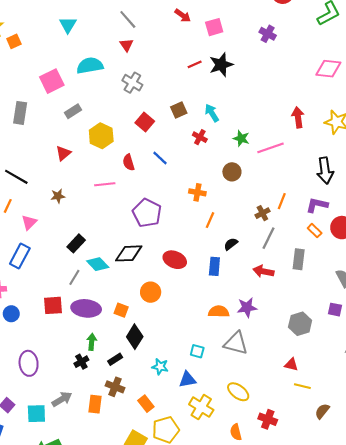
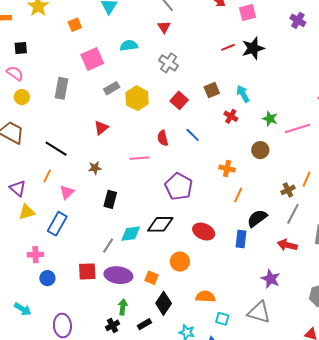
orange square: (14, 41) -> (75, 25), moved
cyan semicircle: (90, 66) -> (129, 45), size x0.7
yellow hexagon: (101, 136) -> (137, 98), moved
black rectangle: (76, 243) -> (110, 199), moved, turned -30
black semicircle: (231, 244) -> (257, 218), size x1.5
cyan diamond: (98, 264) -> (131, 234), turned -55
purple star: (247, 307) -> (271, 279), turned 30
orange semicircle: (219, 312) -> (205, 297), moved

